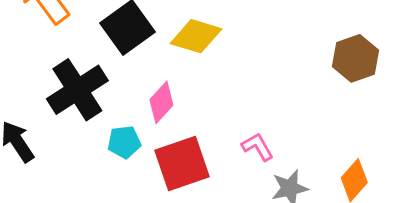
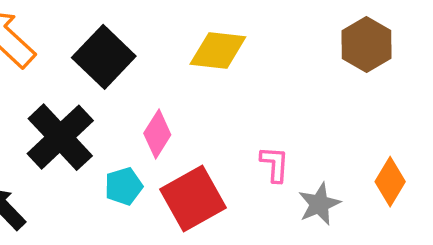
yellow diamond: (196, 36) -> (218, 50), moved
pink L-shape: (258, 147) -> (275, 164), turned 44

